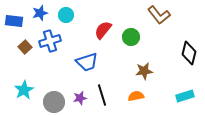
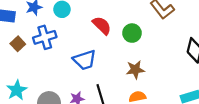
red semicircle: (103, 30) -> (102, 26), turned 96
brown star: (144, 71) -> (135, 70), moved

